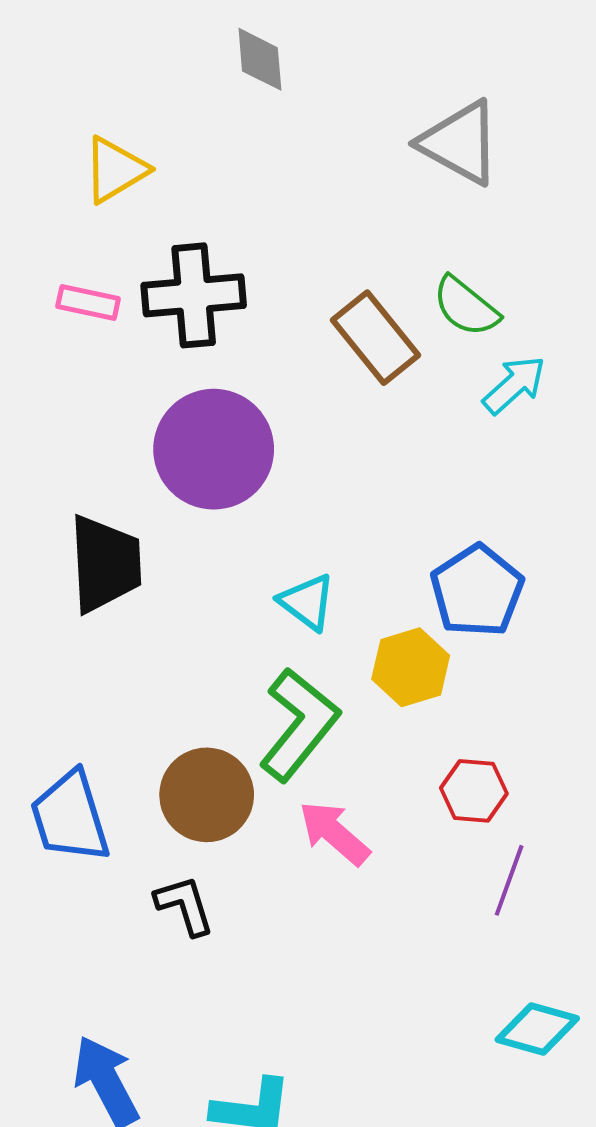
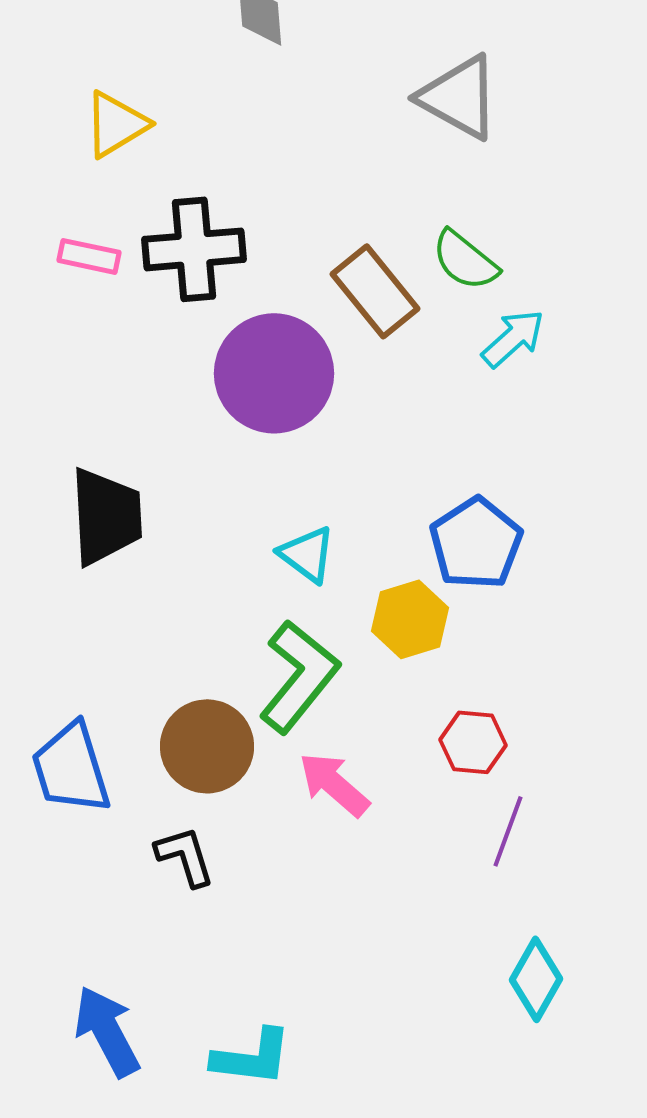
purple circle: (214, 449) -> (274, 373), moved
cyan diamond: (537, 1029) -> (536, 979), turned -76

